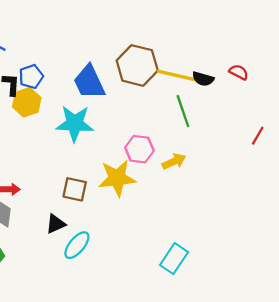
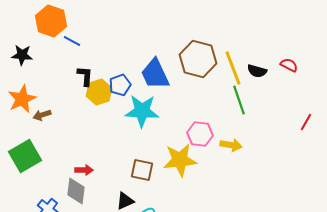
yellow line: (176, 75) -> (233, 68), turned 56
blue pentagon: (31, 77) -> (120, 85), moved
yellow arrow: (174, 161) -> (231, 145), turned 35

